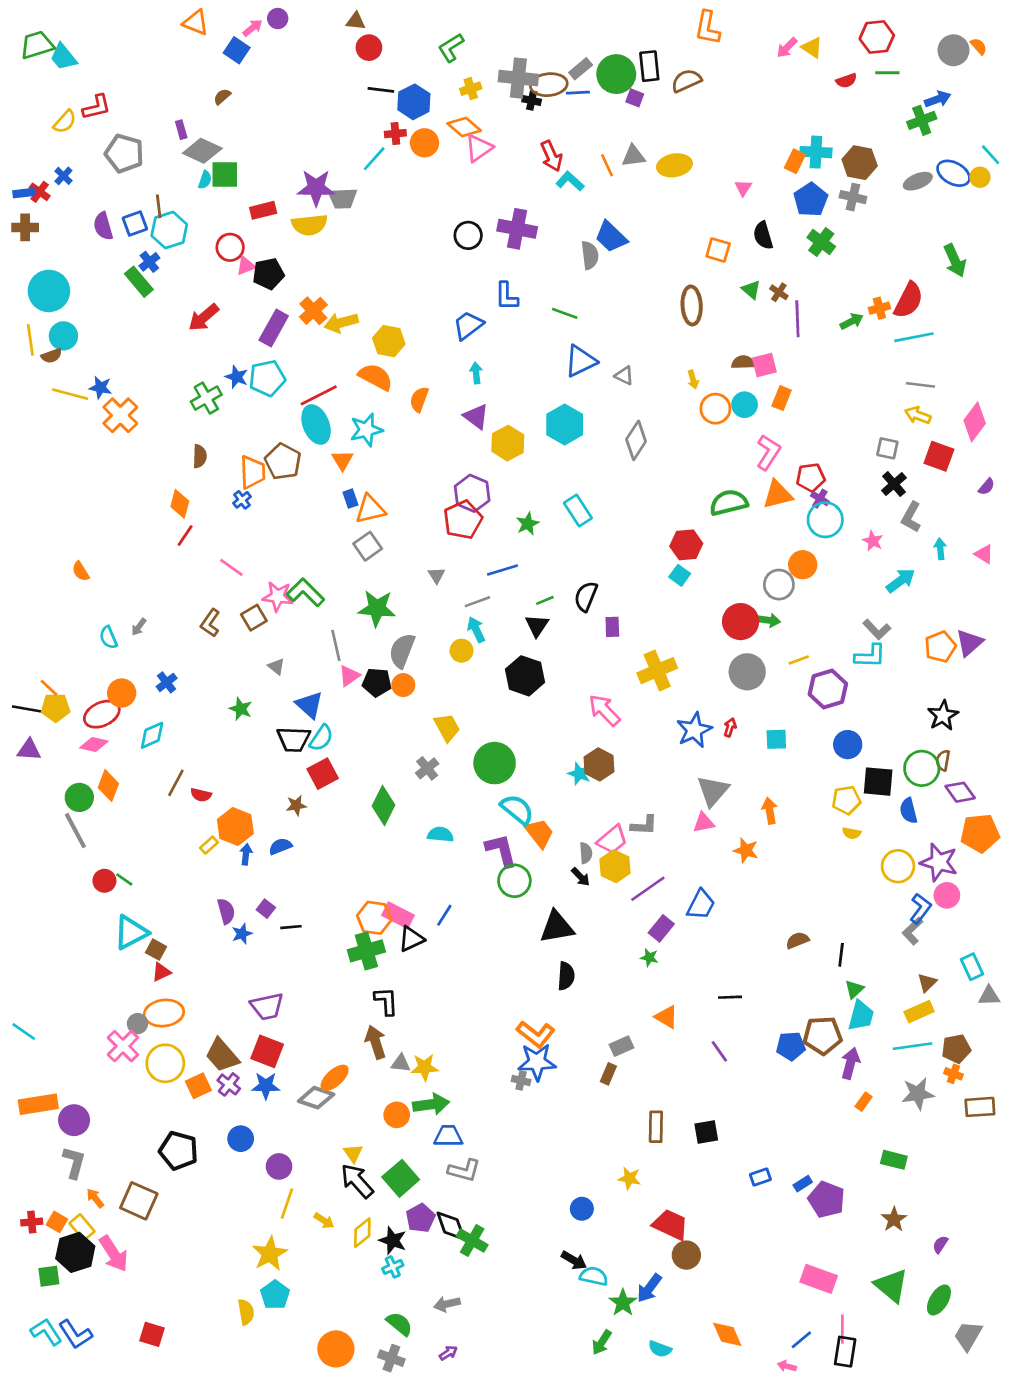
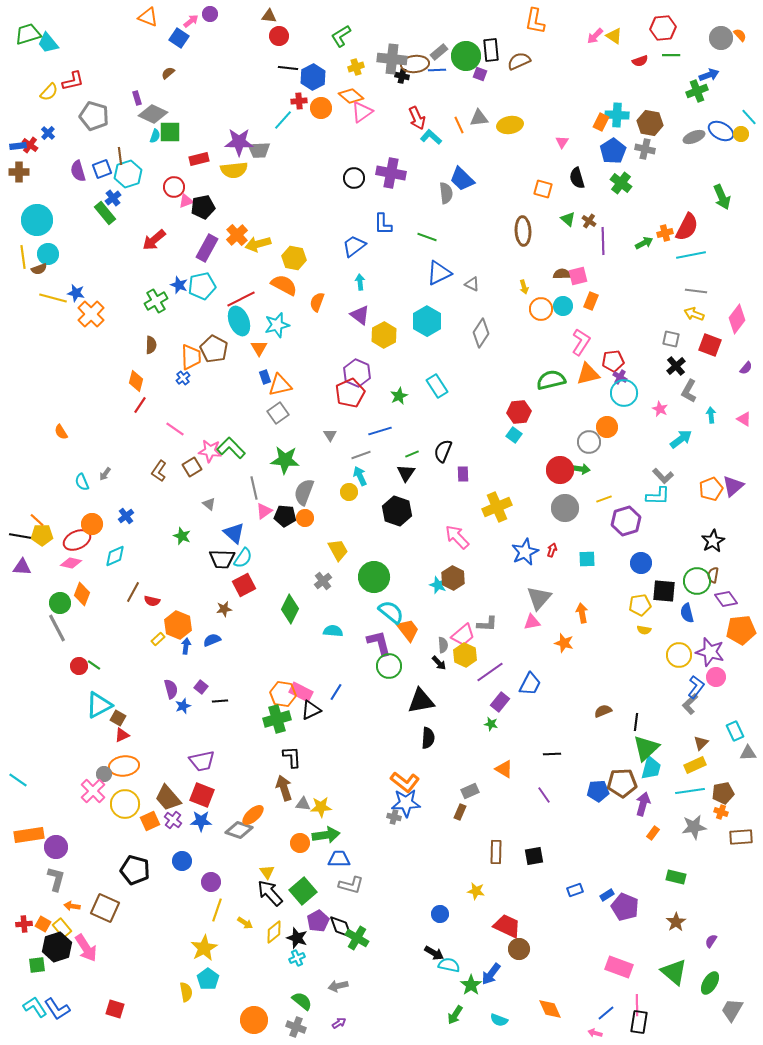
green triangle: (854, 989) -> (646, 748), size x1.8
orange arrow: (95, 1198) -> (72, 906), turned -42

